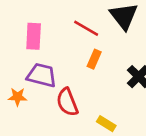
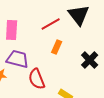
red line: (86, 28) -> (51, 24), turned -60

